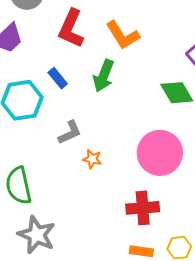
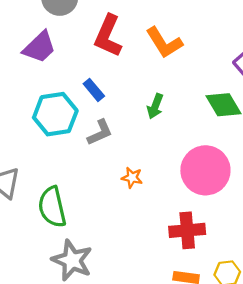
green arrow: (104, 76) -> (155, 106), moved, size x0.7
gray L-shape: (70, 133) -> (100, 132), moved

